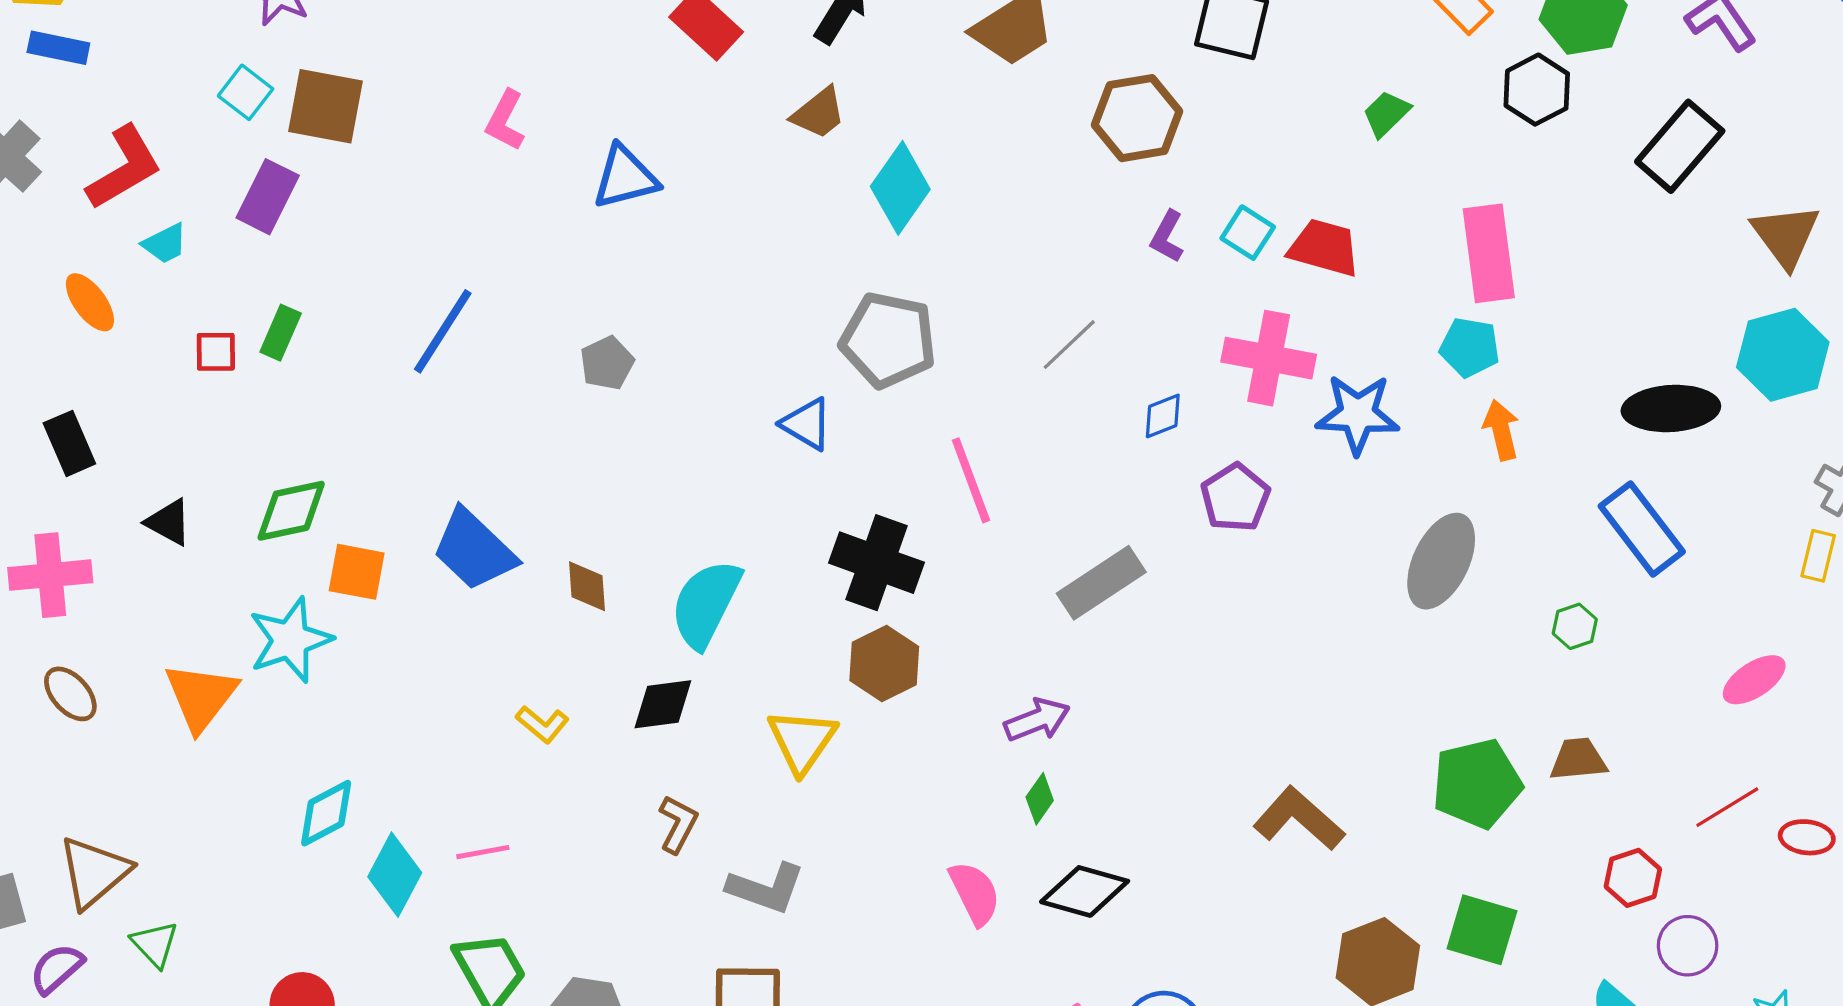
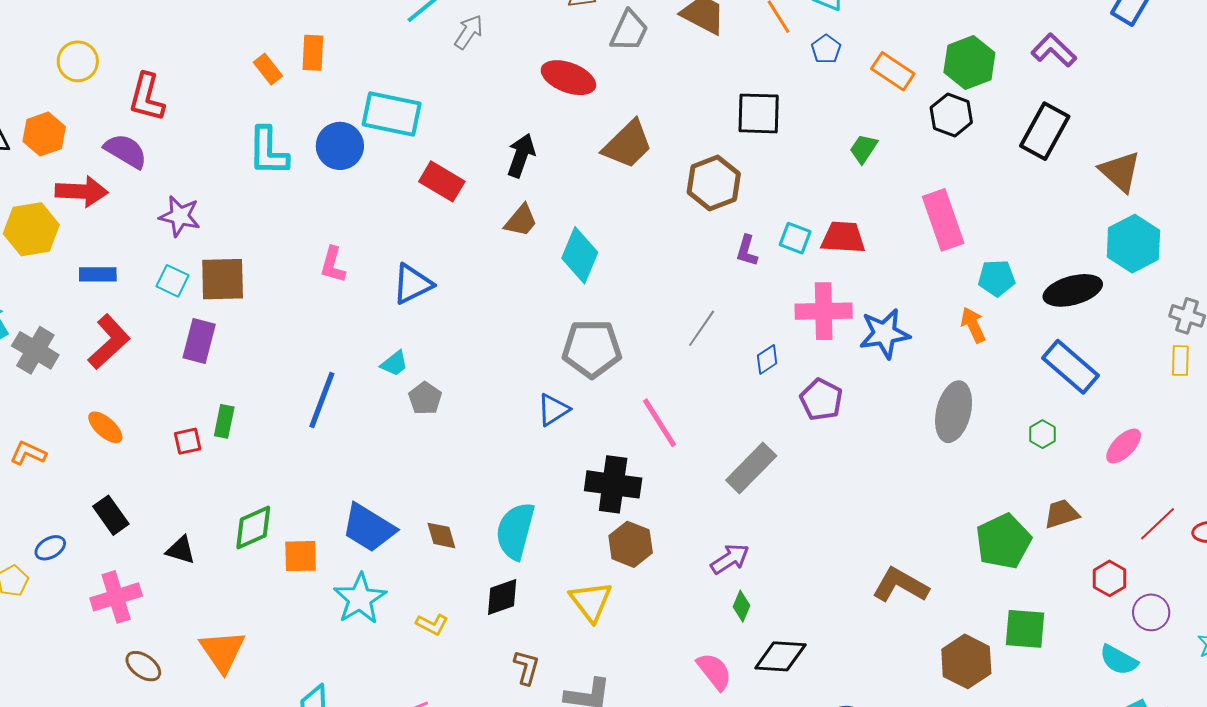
blue rectangle: (58, 48) -> (98, 274), moved
cyan trapezoid: (165, 244) -> (394, 363), moved
cyan pentagon: (1470, 347) -> (997, 278), moved
blue triangle: (807, 424) -> (553, 410), turned -51
cyan star: (290, 640) -> (360, 599), moved
pink ellipse: (1754, 680) -> (1124, 446), moved

